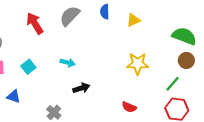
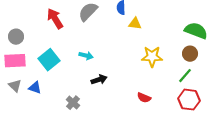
yellow triangle: (133, 20) -> (135, 24), moved, turned 32
brown circle: (186, 60) -> (190, 54), moved
cyan square: (28, 67) -> (49, 60), size x1.5

